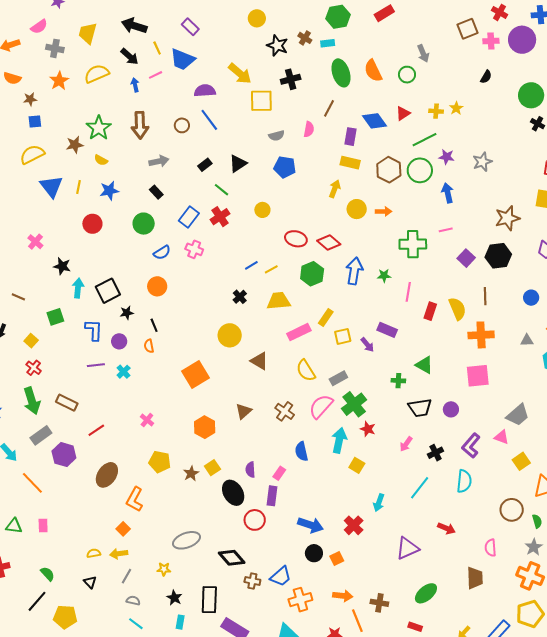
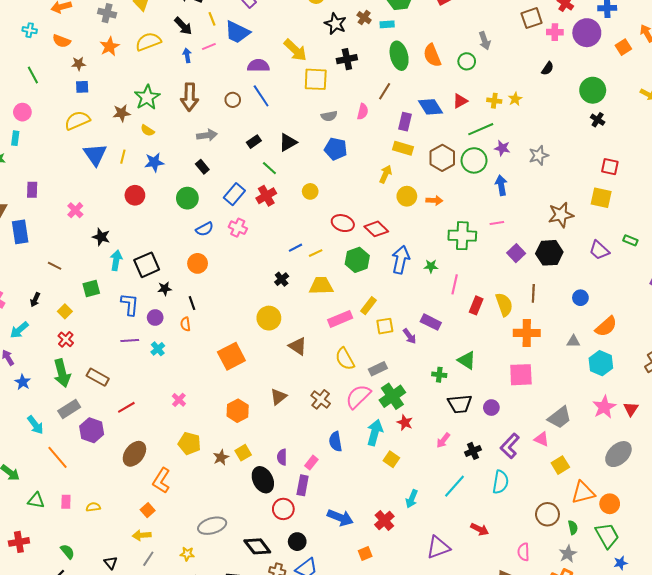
yellow semicircle: (94, 553) -> (93, 507), moved
black circle: (314, 553) -> (297, 542), moved

